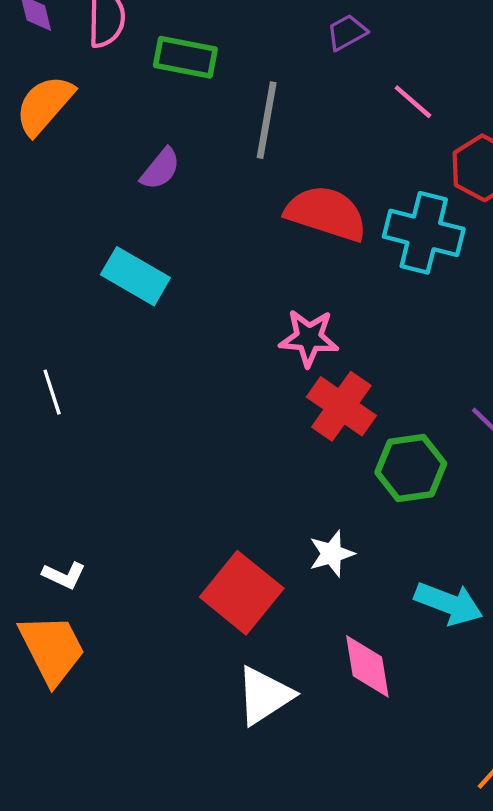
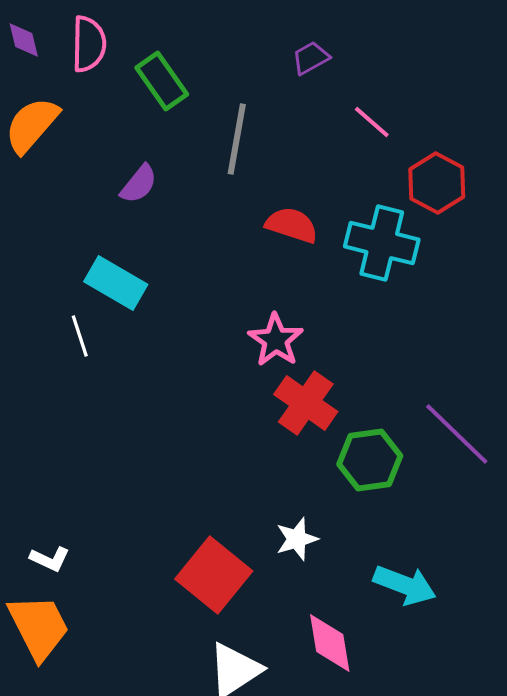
green rectangle: (185, 57) -> (162, 81), turned 44
red semicircle: (326, 213) -> (292, 225), size x0.7
pink star: (309, 338) -> (276, 340), turned 30
white line: (52, 392) -> (80, 336), moved

